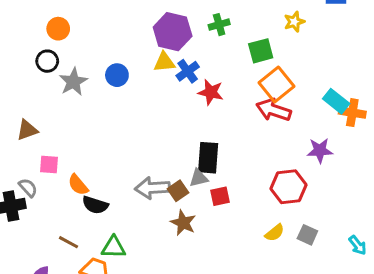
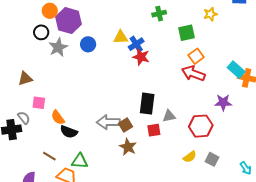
purple hexagon: (173, 32) -> (68, 21), moved
orange square: (276, 84) -> (196, 56), size x0.7
red star: (211, 92) -> (141, 57), moved
gray triangle: (199, 178) -> (169, 116), moved

